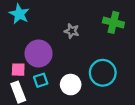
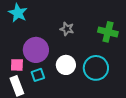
green cross: (113, 22) -> (108, 32), moved
white circle: (71, 85) -> (66, 65), moved

